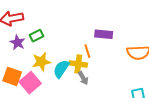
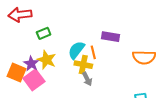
purple star: (17, 43) -> (31, 64), moved
yellow star: (41, 62) -> (47, 60), turned 30
cyan semicircle: (61, 69) -> (76, 50), moved

